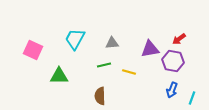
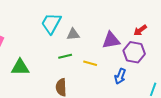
cyan trapezoid: (75, 39) -> (51, 23), moved
blue arrow: (172, 90) -> (120, 76), moved

